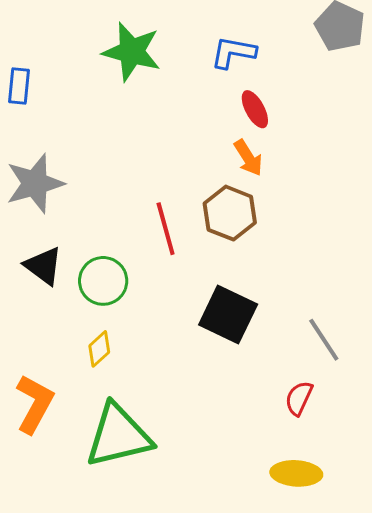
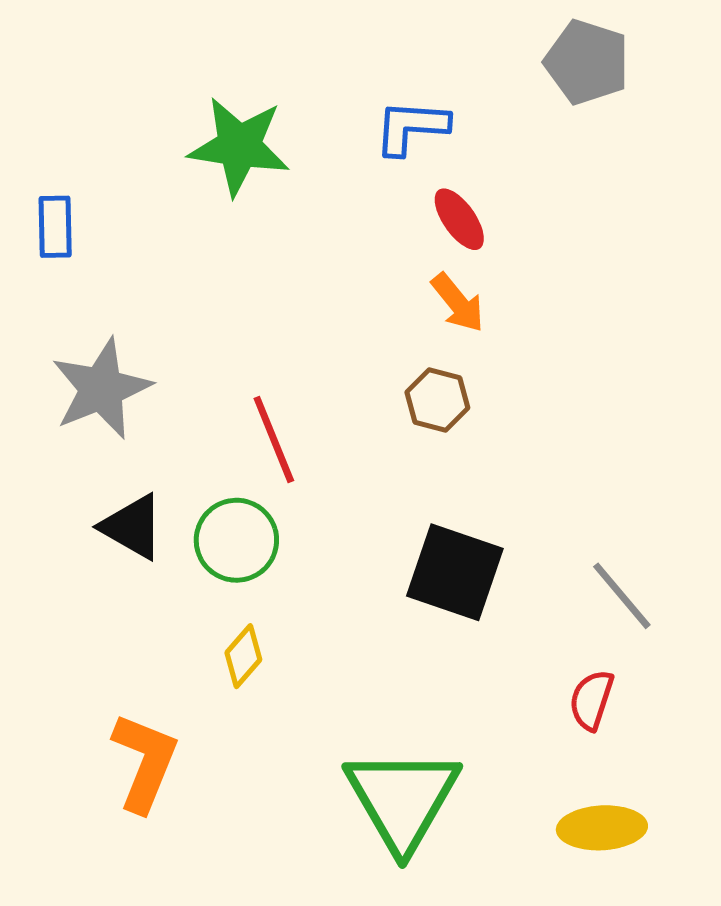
brown hexagon: (230, 213) -> (437, 400), size x0.7
red line: (166, 229) -> (274, 440), moved
green triangle: (118, 436) -> (402, 799), moved, turned -40

